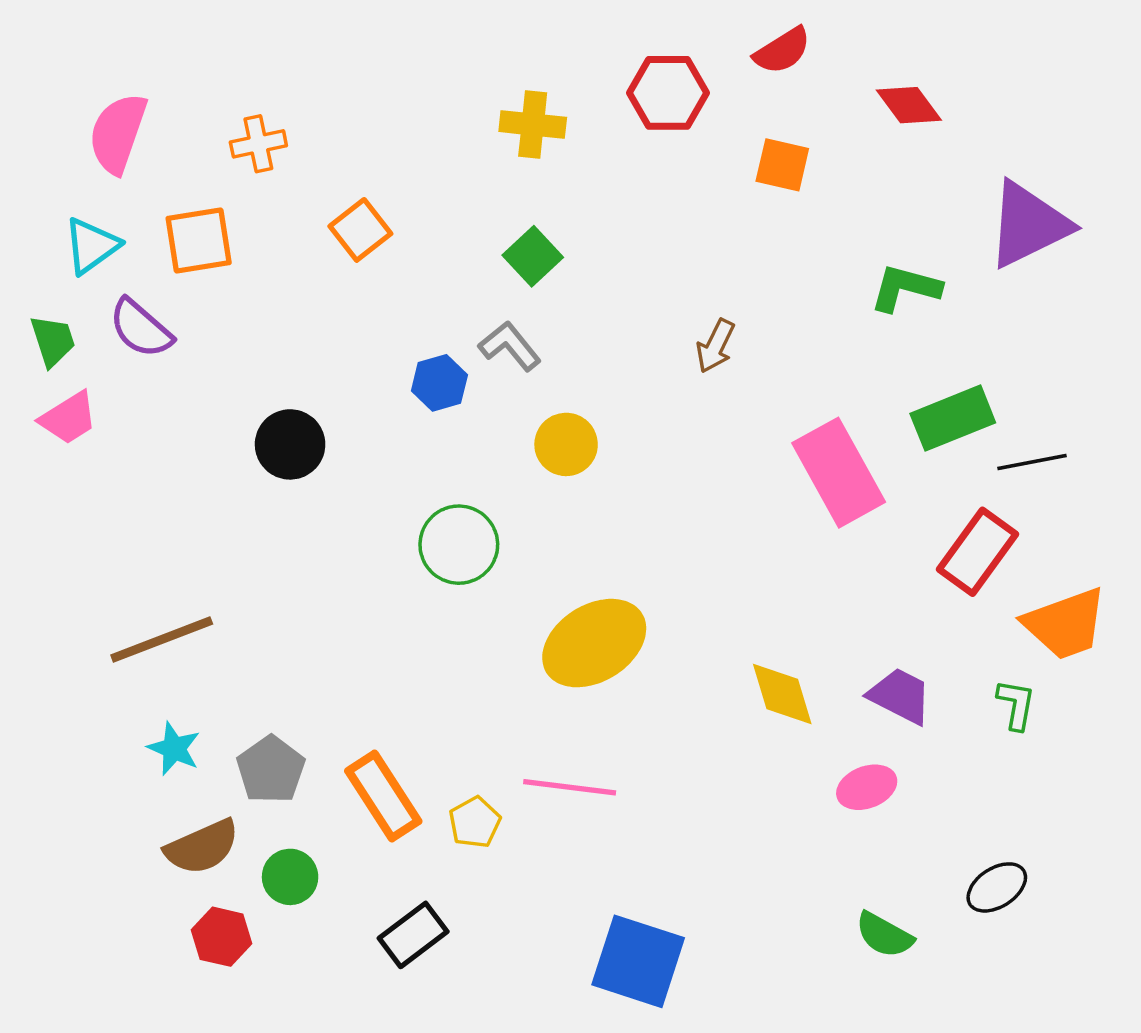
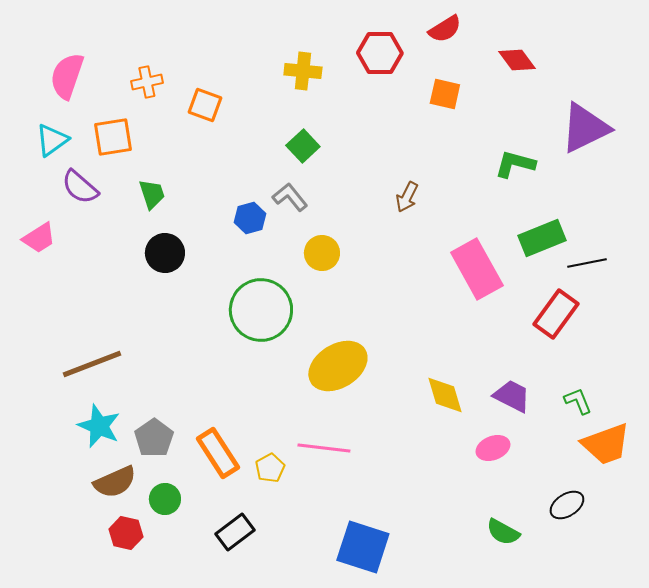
orange square: (360, 230) -> (205, 105), moved, turned -32
green trapezoid: (53, 341) -> (152, 194), moved
green circle: (459, 545) -> (261, 310), size x1.4
orange trapezoid: (1065, 624) -> (606, 444), moved
green L-shape: (1016, 705) -> (578, 401), turned -32
cyan star: (174, 749) -> (99, 426), size x1.4

